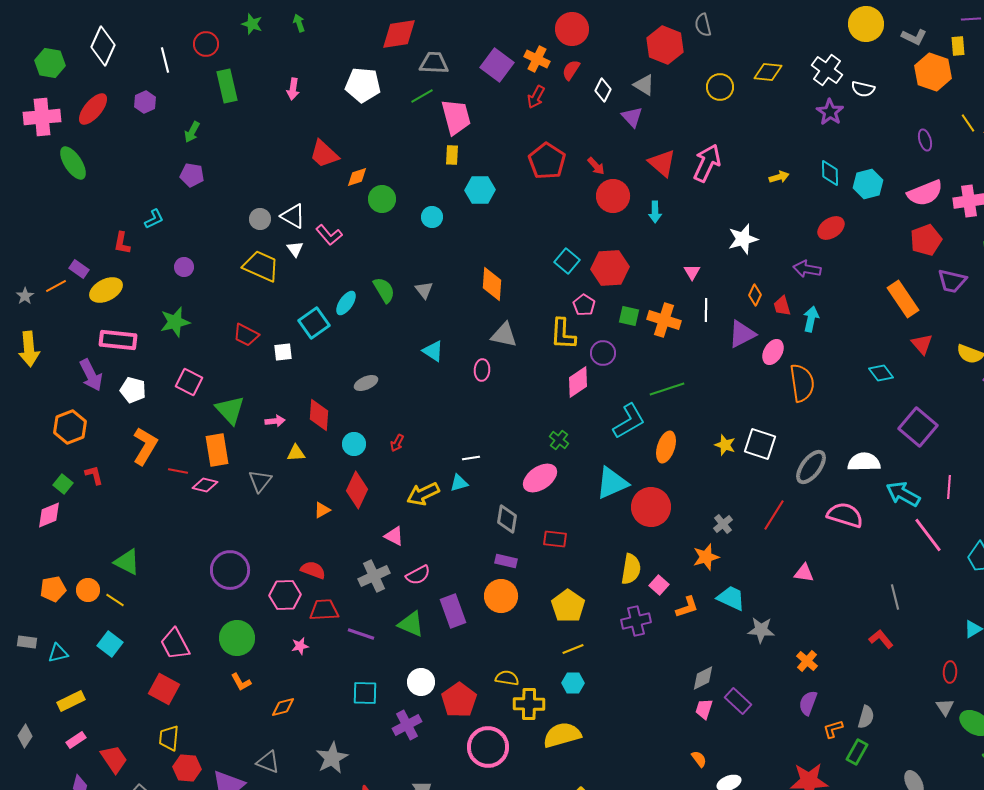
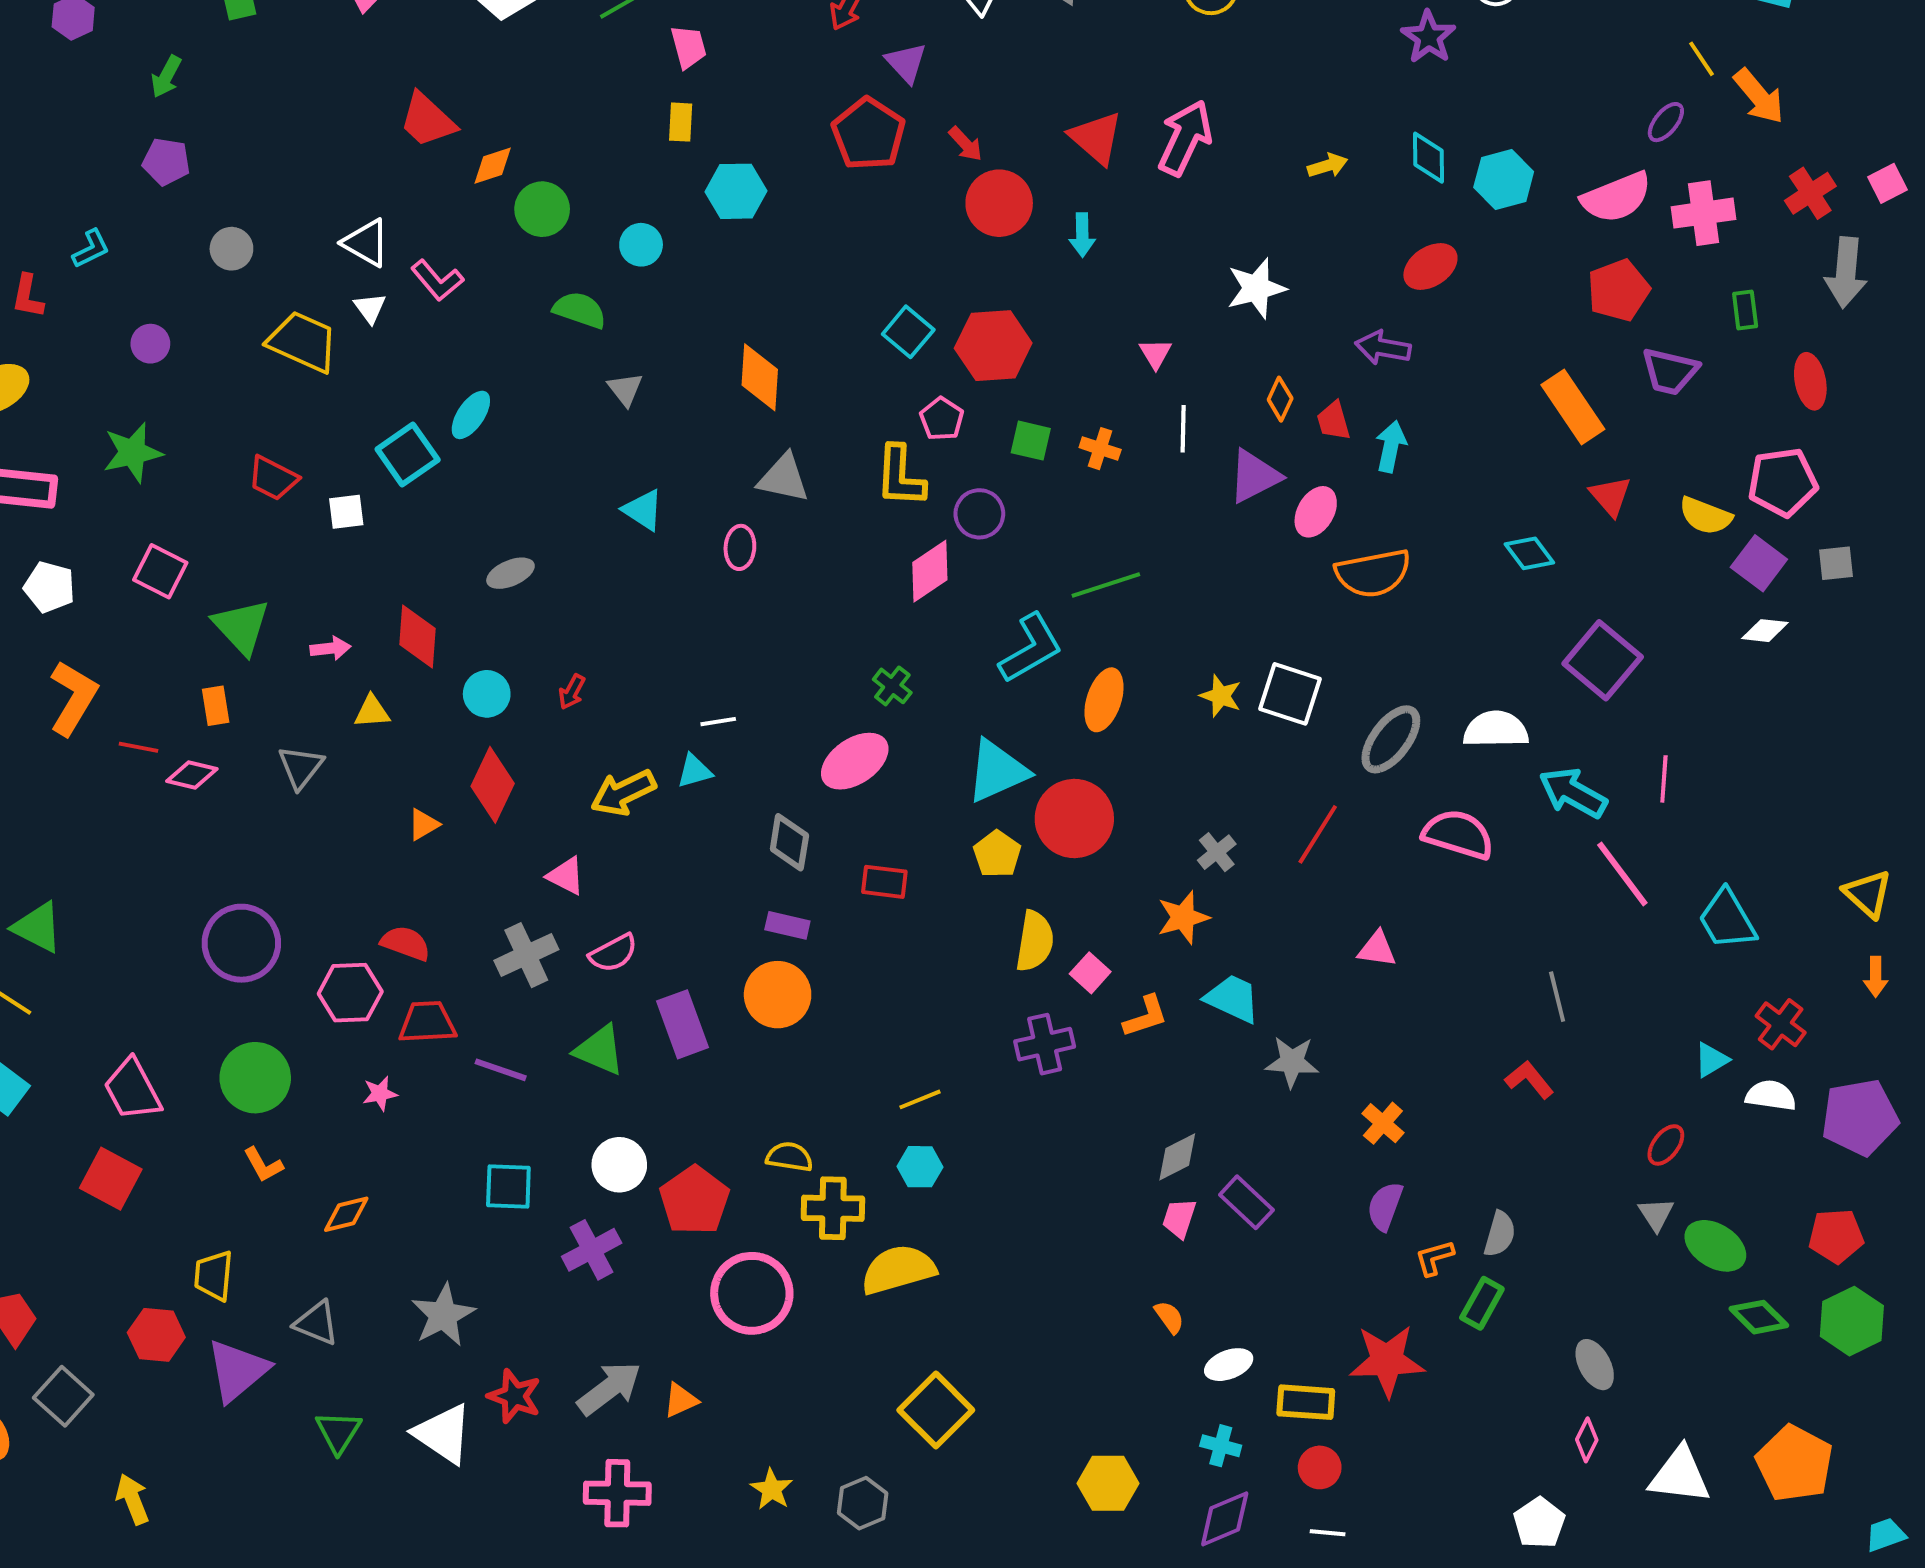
pink trapezoid: (456, 117) -> (689, 47), size x0.6
purple triangle: (632, 117) -> (906, 63), moved
purple ellipse: (925, 140) -> (1666, 122), moved, turned 55
gray circle: (260, 219) -> (231, 249), moved
green semicircle: (384, 290) -> (580, 310), moved, turned -40
orange cross: (664, 320) -> (1100, 449), size x0.6
orange semicircle: (802, 383) -> (1373, 573), turned 87
orange rectangle: (217, 450) -> (216, 706), size x0.6
yellow pentagon: (568, 606) -> (997, 854), moved, size x0.7
red ellipse: (950, 672) -> (1666, 1145), turned 35
yellow trapezoid: (169, 738) -> (214, 1276), moved

